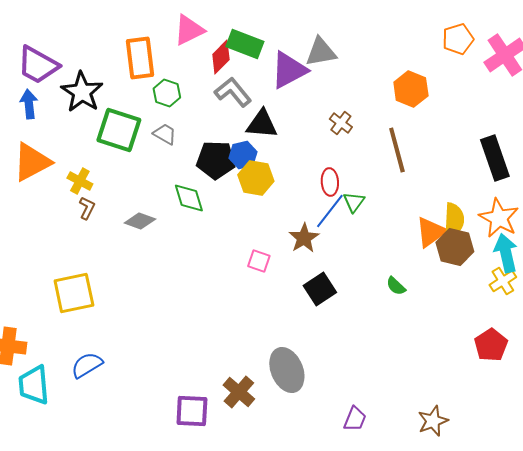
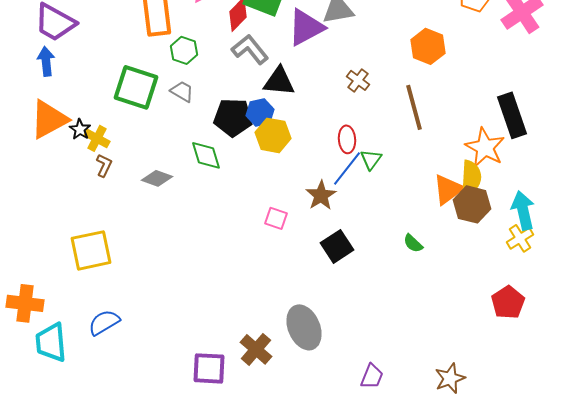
black star: (82, 92) -> (80, 129), moved, size x0.5
orange star: (499, 218) -> (485, 147), moved

